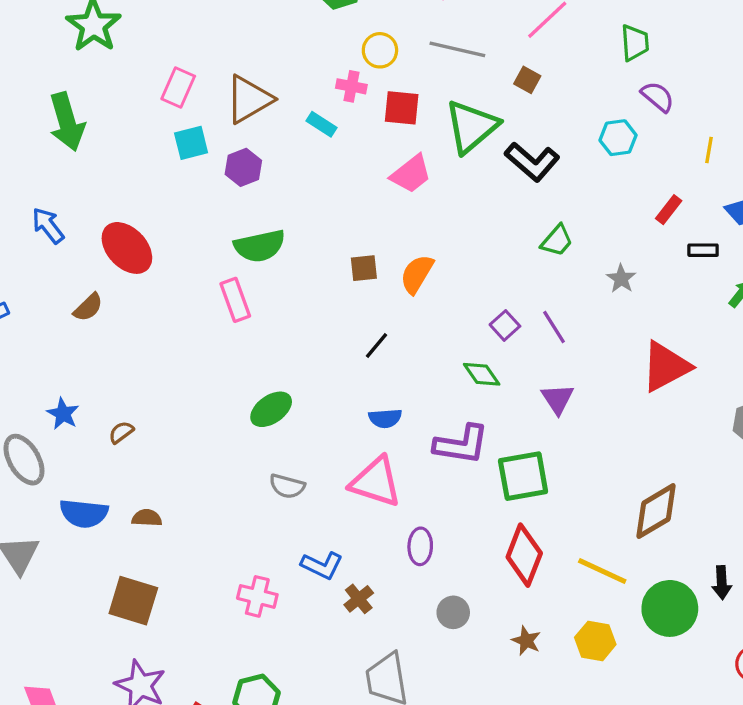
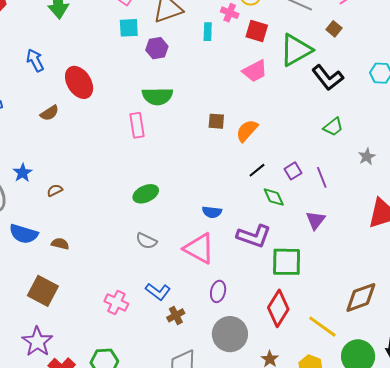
cyan rectangle: (321, 124) -> (208, 32), turned 48
black line: (376, 345) -> (257, 170), moved
gray circle: (453, 612) -> (230, 334), size x1.8

